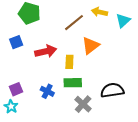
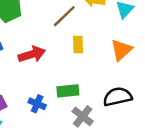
orange triangle: (90, 46) -> (121, 50), moved
yellow rectangle: (69, 62) -> (78, 44), moved

